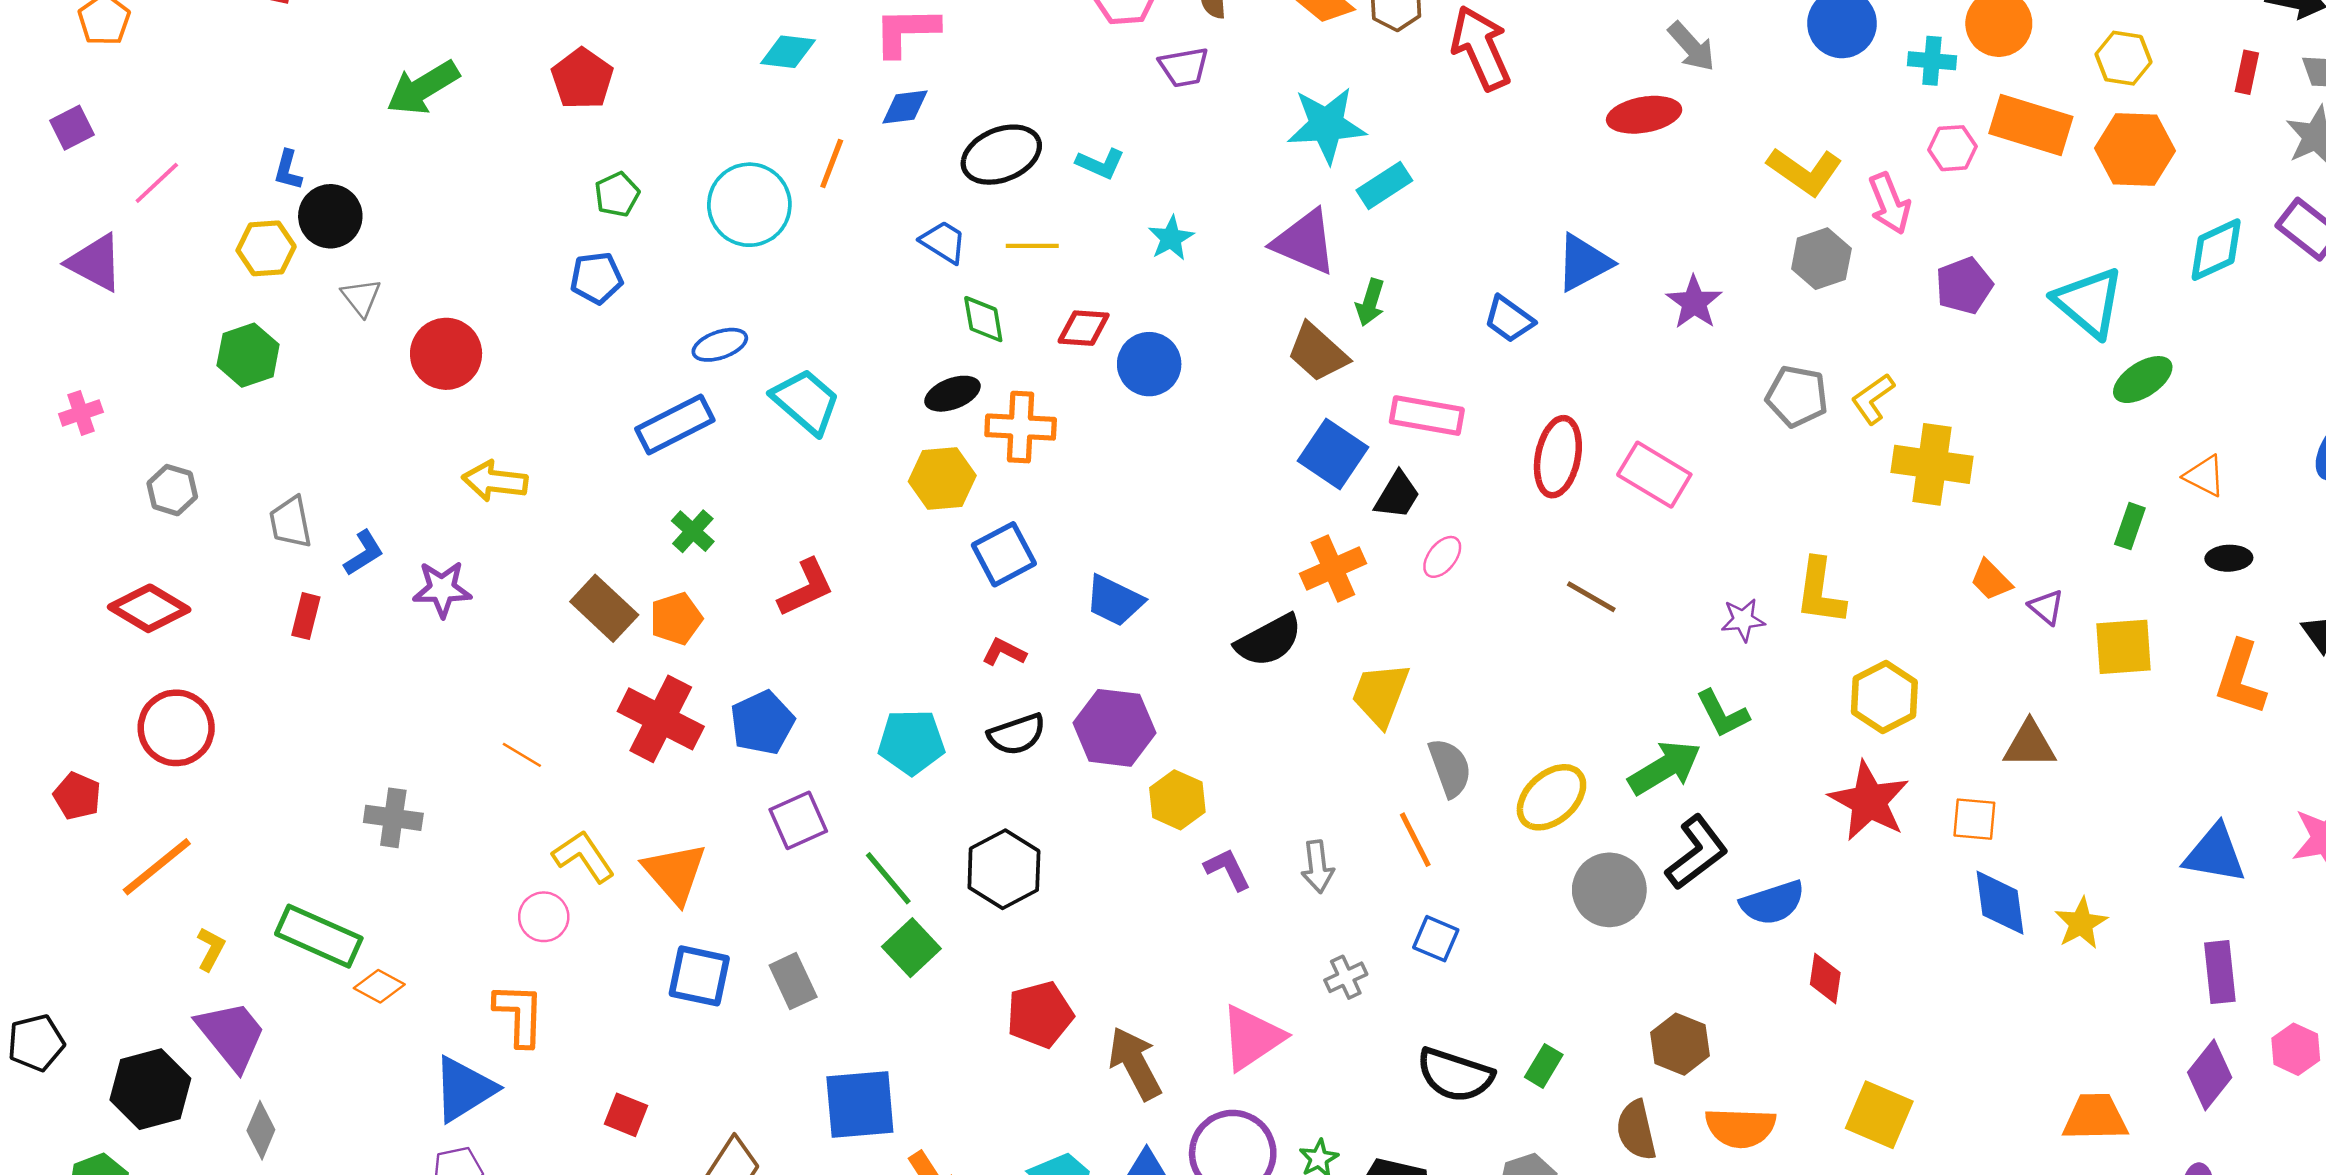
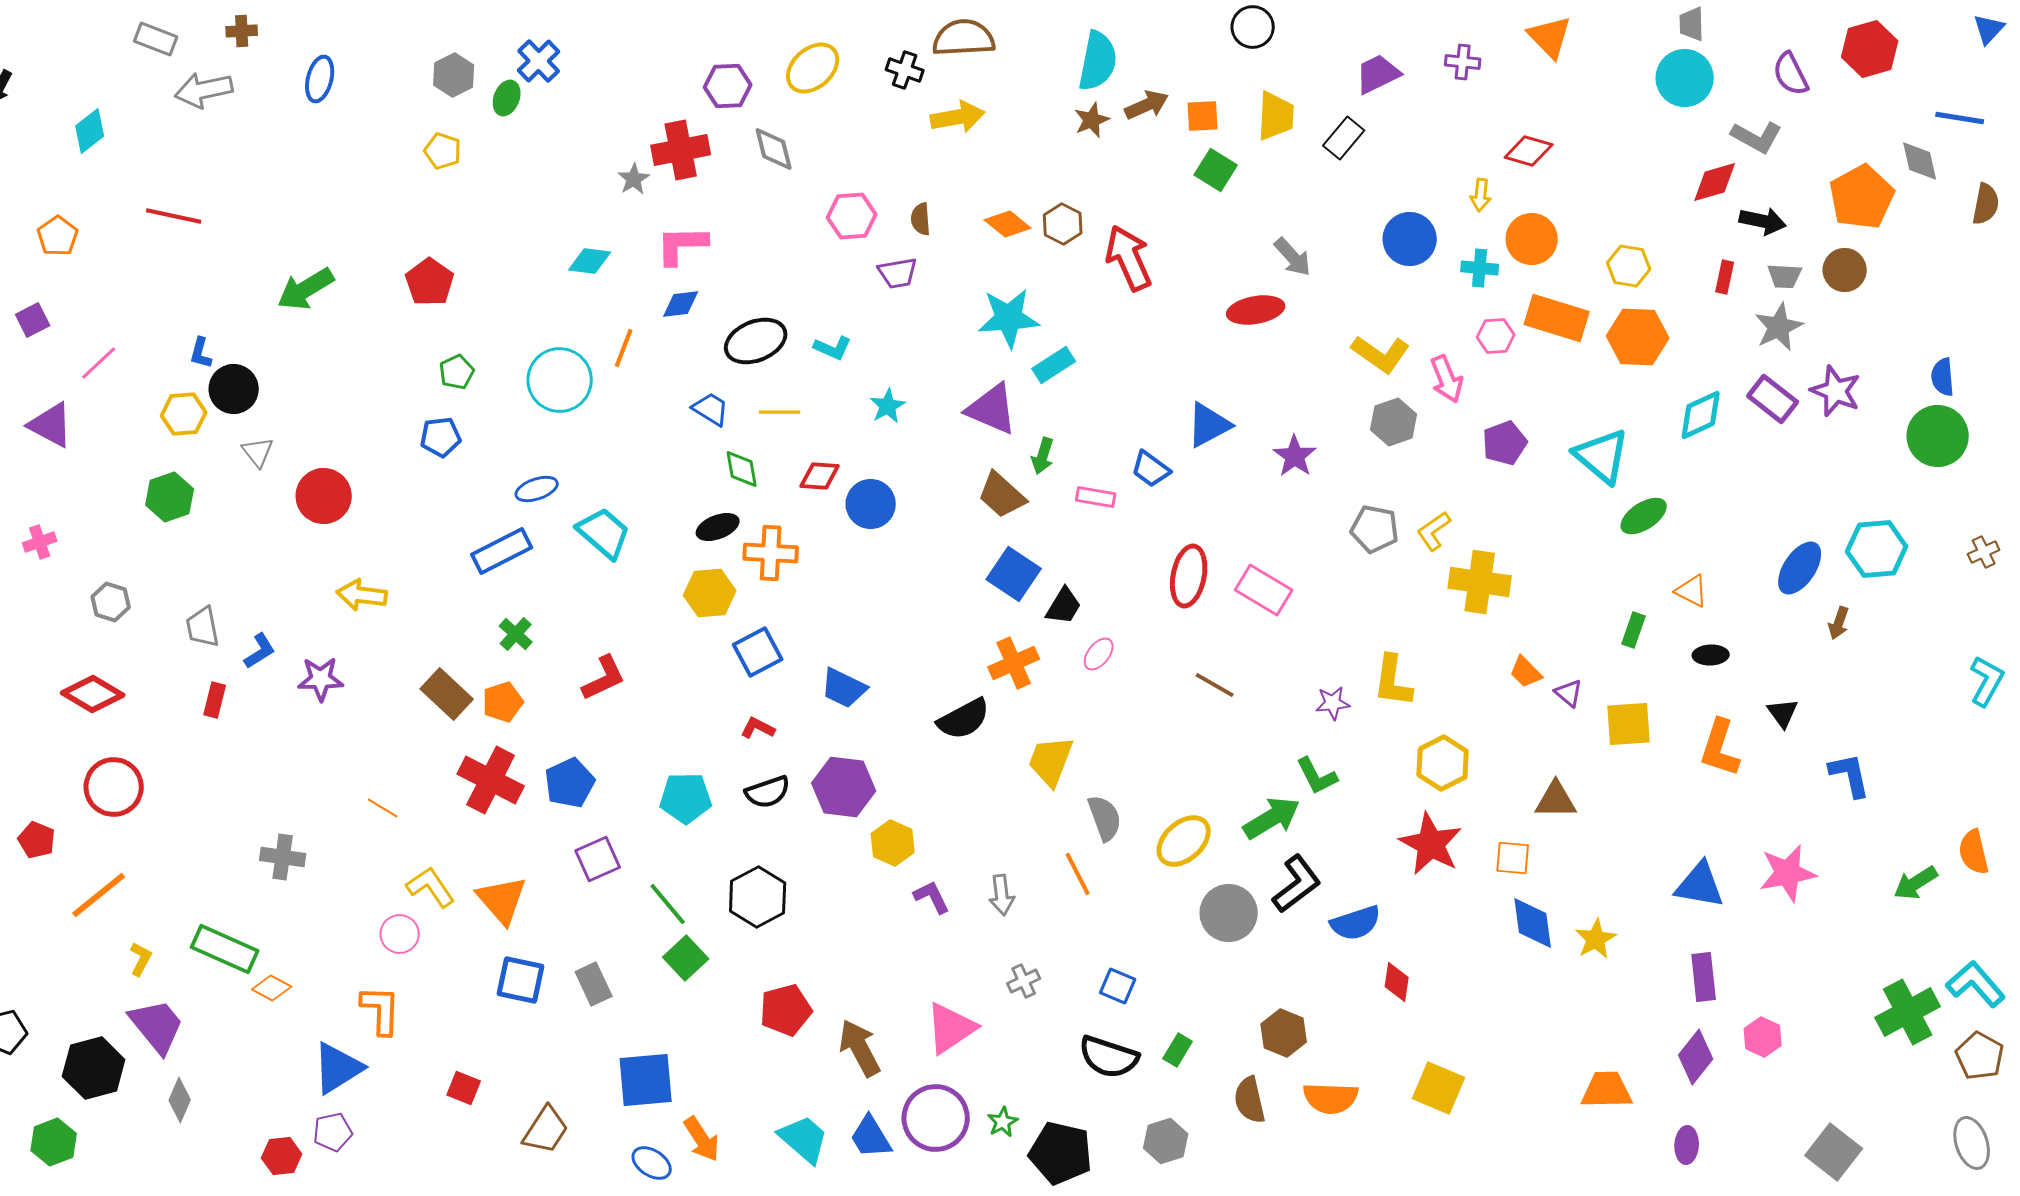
pink rectangle: (1427, 416) -> (1096, 497), moved, size x0.7
blue square: (1436, 939) -> (1118, 986), moved

